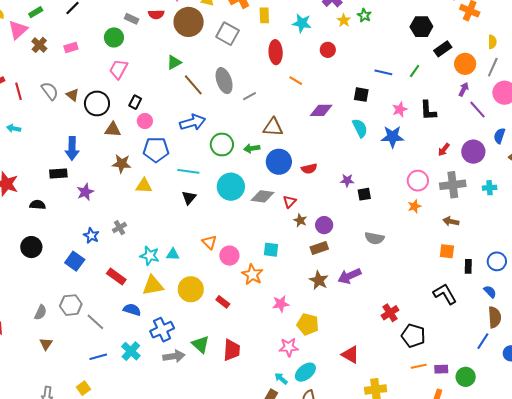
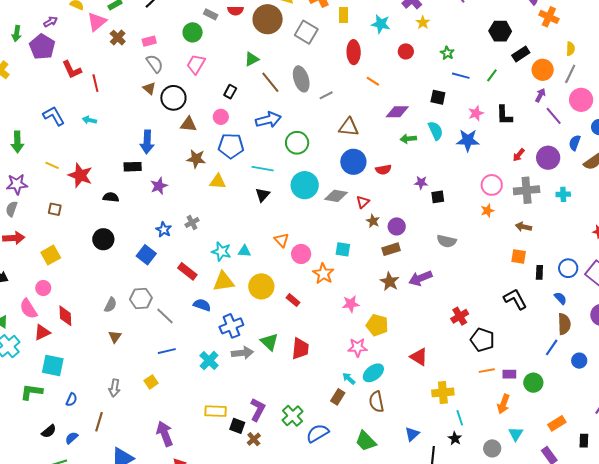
green star: (364, 15) -> (447, 53), moved
gray semicircle: (50, 91) -> (155, 64), moved
black rectangle: (135, 102) -> (230, 92), moved
green arrow: (252, 148) -> (408, 139), moved
cyan cross: (131, 351) -> (209, 361), moved

